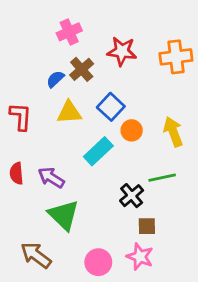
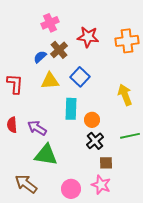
orange circle: (132, 130) -> (92, 120), moved
cyan rectangle: (98, 151) -> (71, 109), turned -45
green line: (162, 178) -> (130, 136), moved
green triangle: (64, 215) -> (46, 155), turned -35

